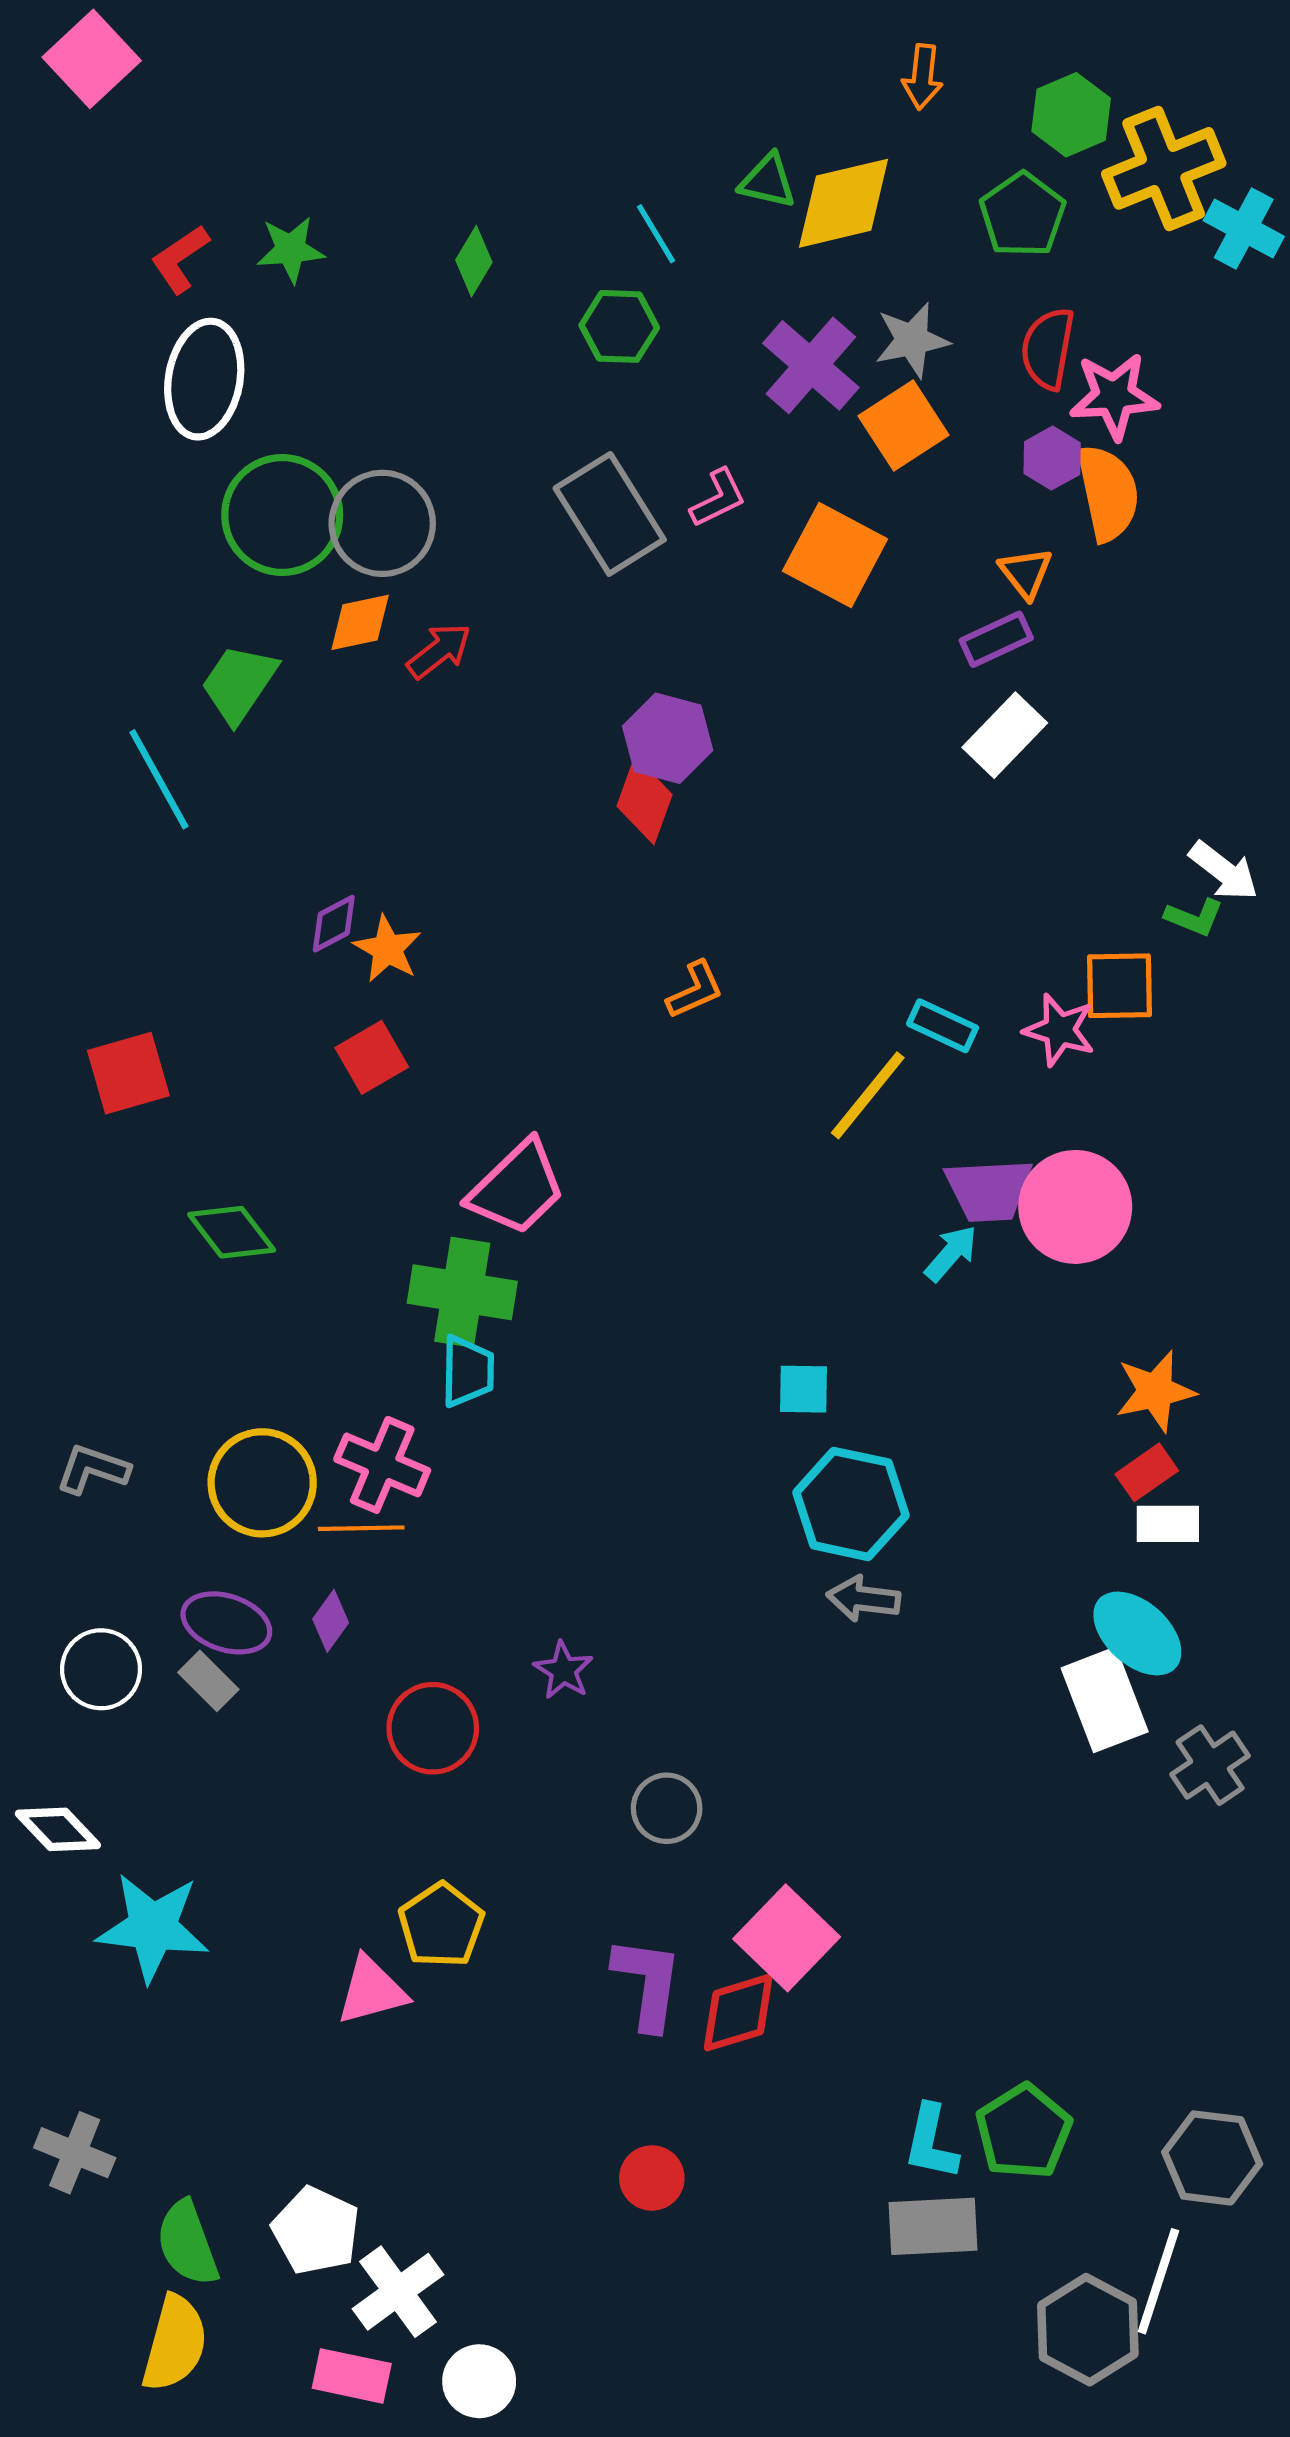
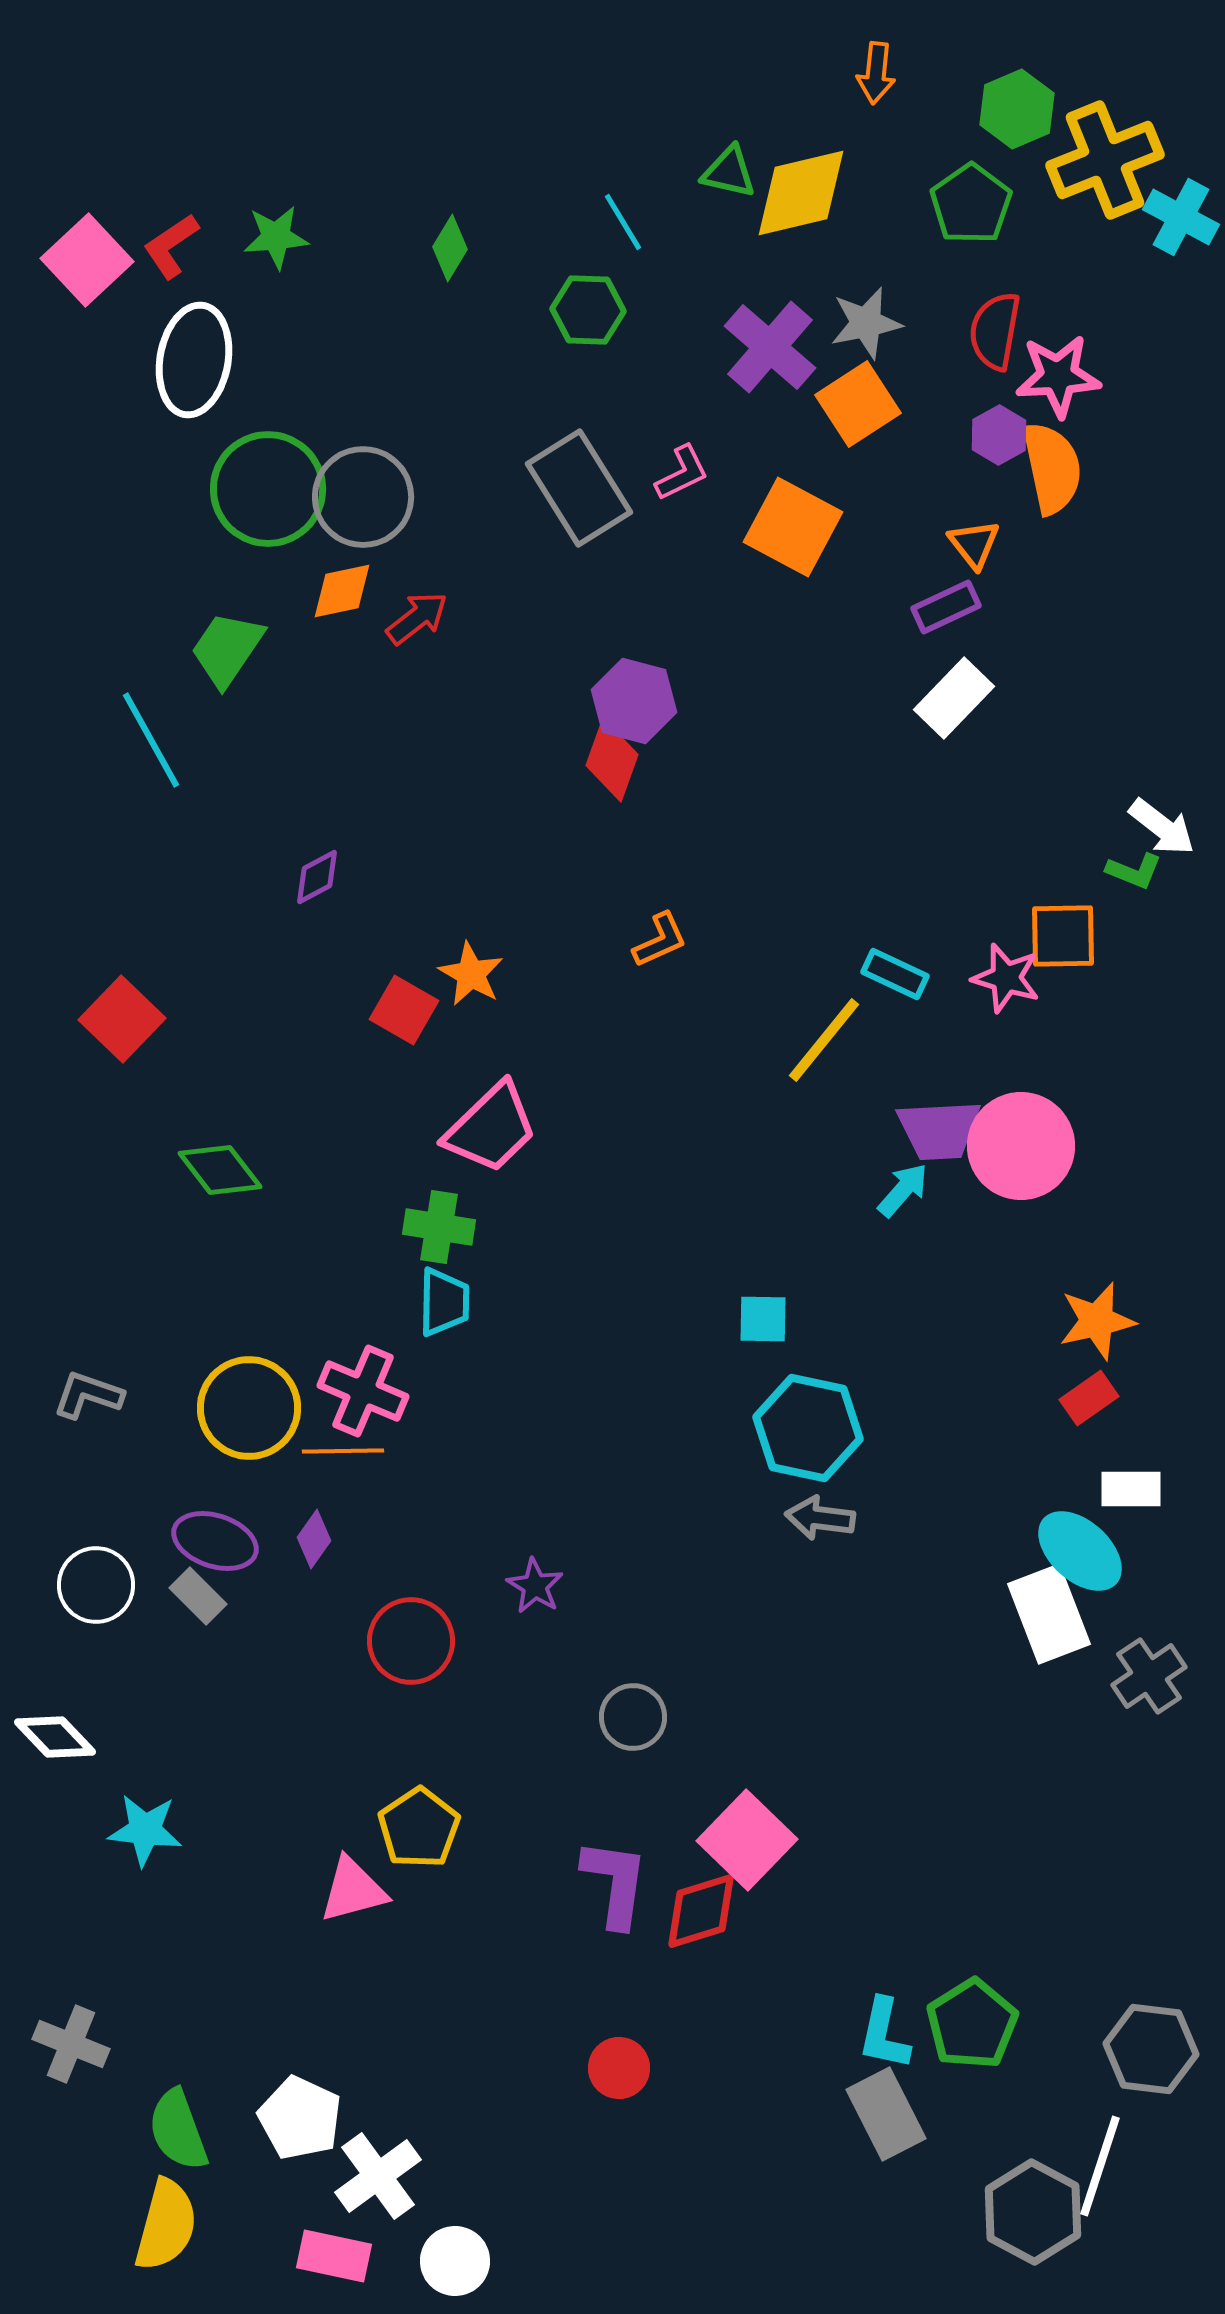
pink square: (92, 59) -> (87, 260), moved
orange star: (387, 949) -> (471, 974), moved
red square: (372, 1057) -> (404, 1010), moved, turned -30
red square: (128, 1073) -> (122, 1019), turned -30
green cross: (462, 1292) -> (439, 1227), size x0.7
white rectangle: (1168, 1524) -> (1131, 1489), moved
cyan star: (153, 1927) -> (145, 1830), size x0.7
gray rectangle: (933, 2226) -> (886, 2114), turned 66

